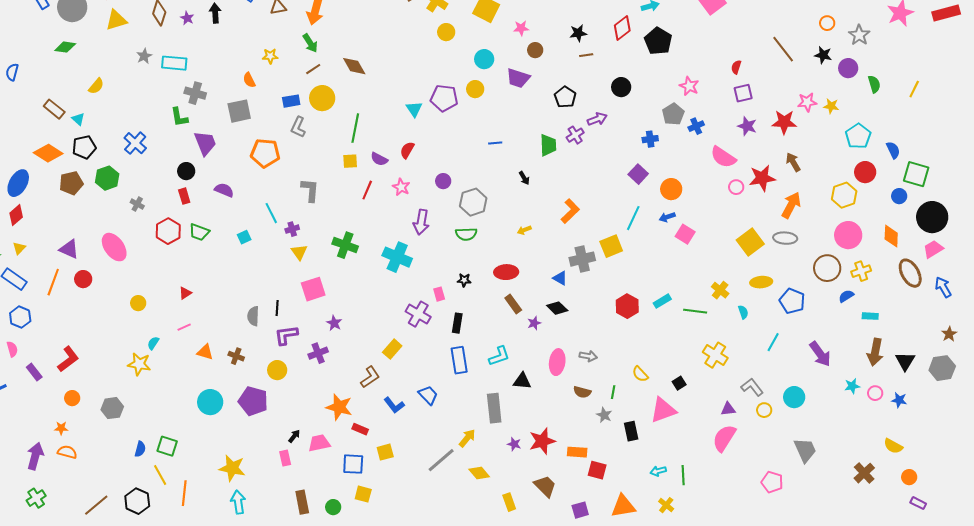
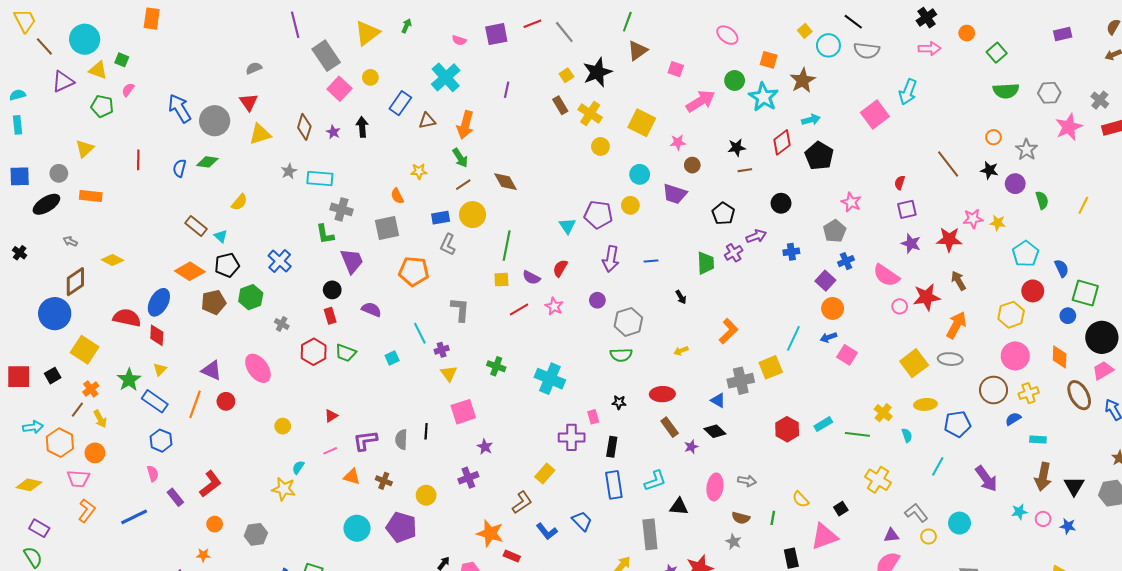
blue semicircle: (12, 72) -> (180, 168), moved
blue cross: (696, 126) -> (846, 261), moved
blue cross: (650, 139) -> (791, 252), moved
purple square: (638, 174) -> (825, 281), moved
red line: (367, 190) -> (519, 310), turned 36
red diamond: (16, 215) -> (157, 335), turned -45
purple arrow: (421, 222) -> (611, 259), moved
green cross: (345, 245) -> (496, 366), size x0.7
blue pentagon: (792, 301) -> (957, 424), turned -30
purple cross: (418, 314) -> (572, 437), turned -30
purple L-shape: (286, 335) -> (365, 441), moved
gray star: (604, 415) -> (734, 542), moved

